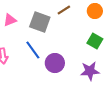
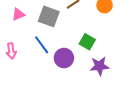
green square: (95, 41) -> (87, 42), moved

